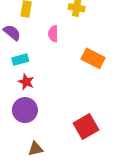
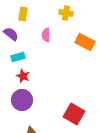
orange rectangle: (93, 58) -> (85, 42), moved
red square: (86, 126) -> (74, 114), turned -30

